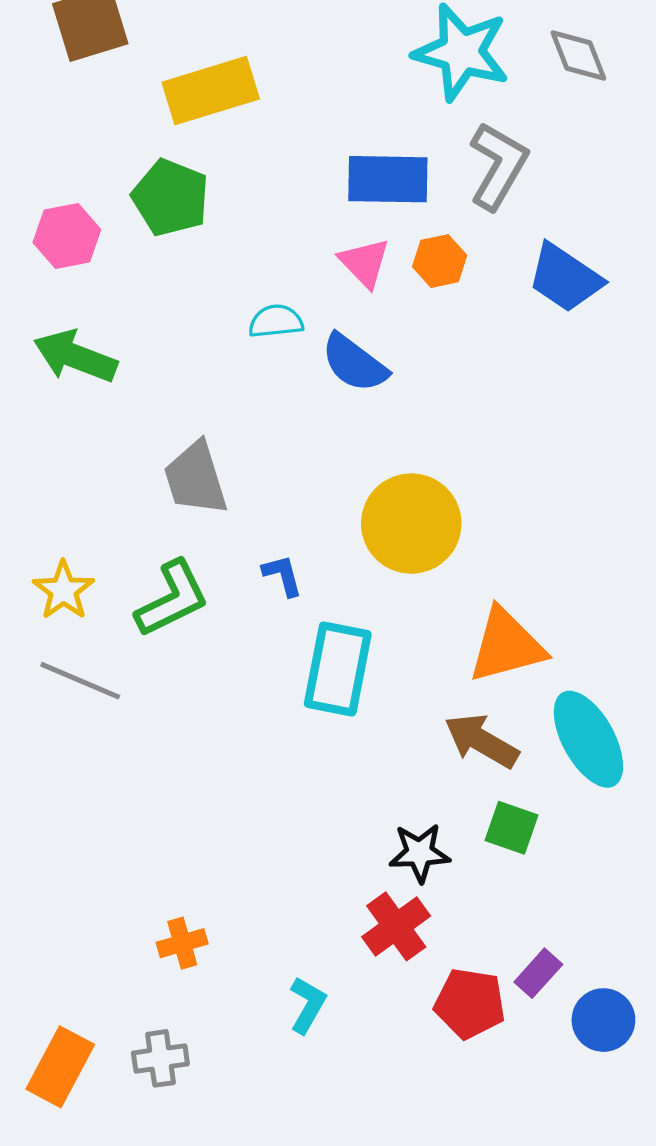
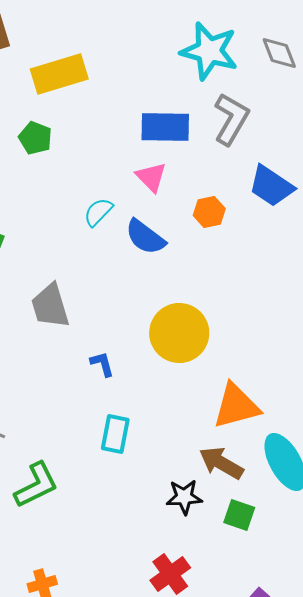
green pentagon: (171, 198) -> (35, 138), size x0.7
orange hexagon: (440, 261) -> (209, 212), moved
cyan semicircle: (276, 321) -> (98, 212), turned -40
green L-shape: (172, 599) -> (36, 485), moved
cyan rectangle: (338, 669) -> (115, 434), moved, size x0.7
black star: (420, 853) -> (184, 497), moved

